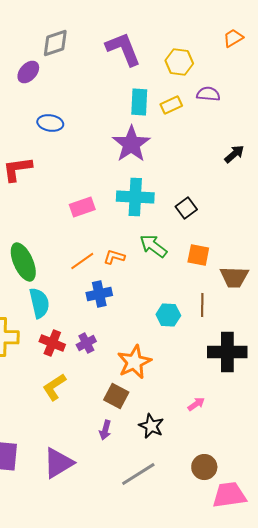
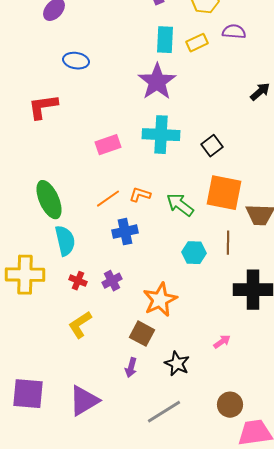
green arrow: (153, 246) -> (180, 205), moved
orange square: (198, 255) -> (224, 193), size x1.6
red cross: (52, 343) -> (78, 281), size x0.7

